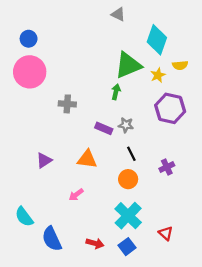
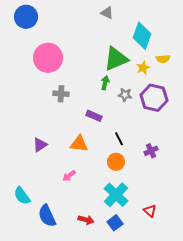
blue circle: (29, 39) -> (26, 17), moved, size x1.5
pink circle: (30, 72) -> (48, 58), moved
gray star: (126, 125) -> (125, 95), moved

